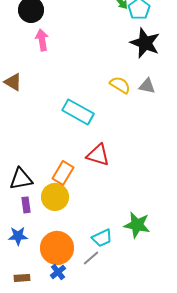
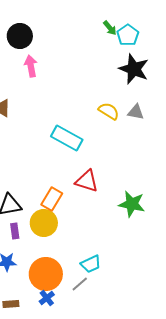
green star: (137, 225) -> (132, 204), moved

